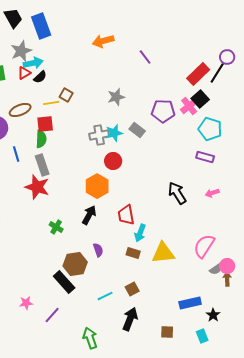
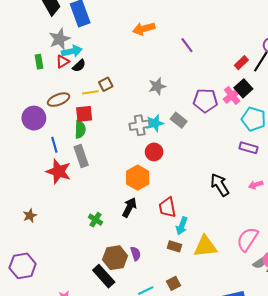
red rectangle: (198, 74) -> (241, 63), size x0.6
brown square: (66, 95) -> (106, 84), turned 32
red star: (37, 187) -> (59, 171), moved
purple semicircle: (98, 250) -> (136, 254), moved

